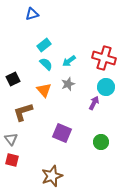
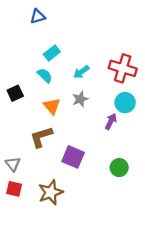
cyan semicircle: (46, 64) -> (45, 75), moved
brown L-shape: (23, 112) -> (41, 137), moved
brown star: (52, 176) -> (51, 192), moved

